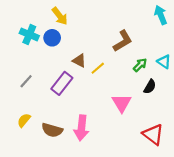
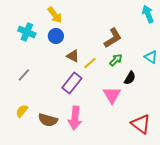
blue circle: (52, 38) -> (56, 36), moved
green arrow: (140, 65) -> (116, 60), moved
purple rectangle: (62, 83) -> (72, 83), moved
black semicircle: (150, 87) -> (130, 78), moved

